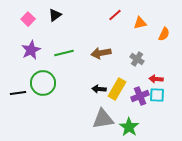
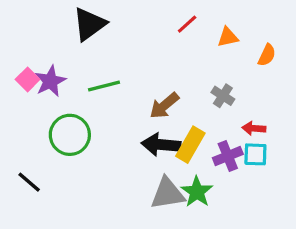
black triangle: (55, 15) -> (89, 24), size x1.6
pink square: (28, 19) -> (28, 79), moved
brown arrow: (101, 53) -> (164, 106), moved, turned -30
black arrow: (99, 89) -> (161, 145), size x1.6
black line: (18, 93) -> (29, 182), moved, turned 49
green star: (129, 127) -> (197, 192), moved

